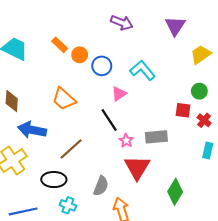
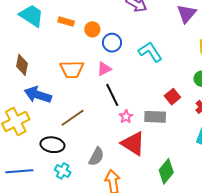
orange rectangle: (60, 45) -> (66, 21), moved, turned -35
pink triangle: (119, 94) -> (104, 69), moved
orange trapezoid: (64, 99) -> (72, 69), turned -50
red square: (183, 110) -> (172, 97), moved, turned 35
red triangle: (137, 167) -> (133, 144), turned -36

